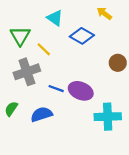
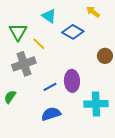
blue line: (56, 89) -> (50, 87), moved, turned -48
purple ellipse: (81, 91) -> (72, 81), turned 65
blue semicircle: (41, 114) -> (51, 114), moved

